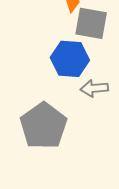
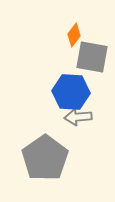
gray arrow: (94, 88) -> (78, 117), moved

